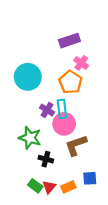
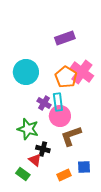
pink cross: (81, 63) -> (82, 72), moved, size x1.6
green rectangle: (35, 186) -> (23, 174), moved
red triangle: (49, 187) -> (35, 160), moved, turned -32

